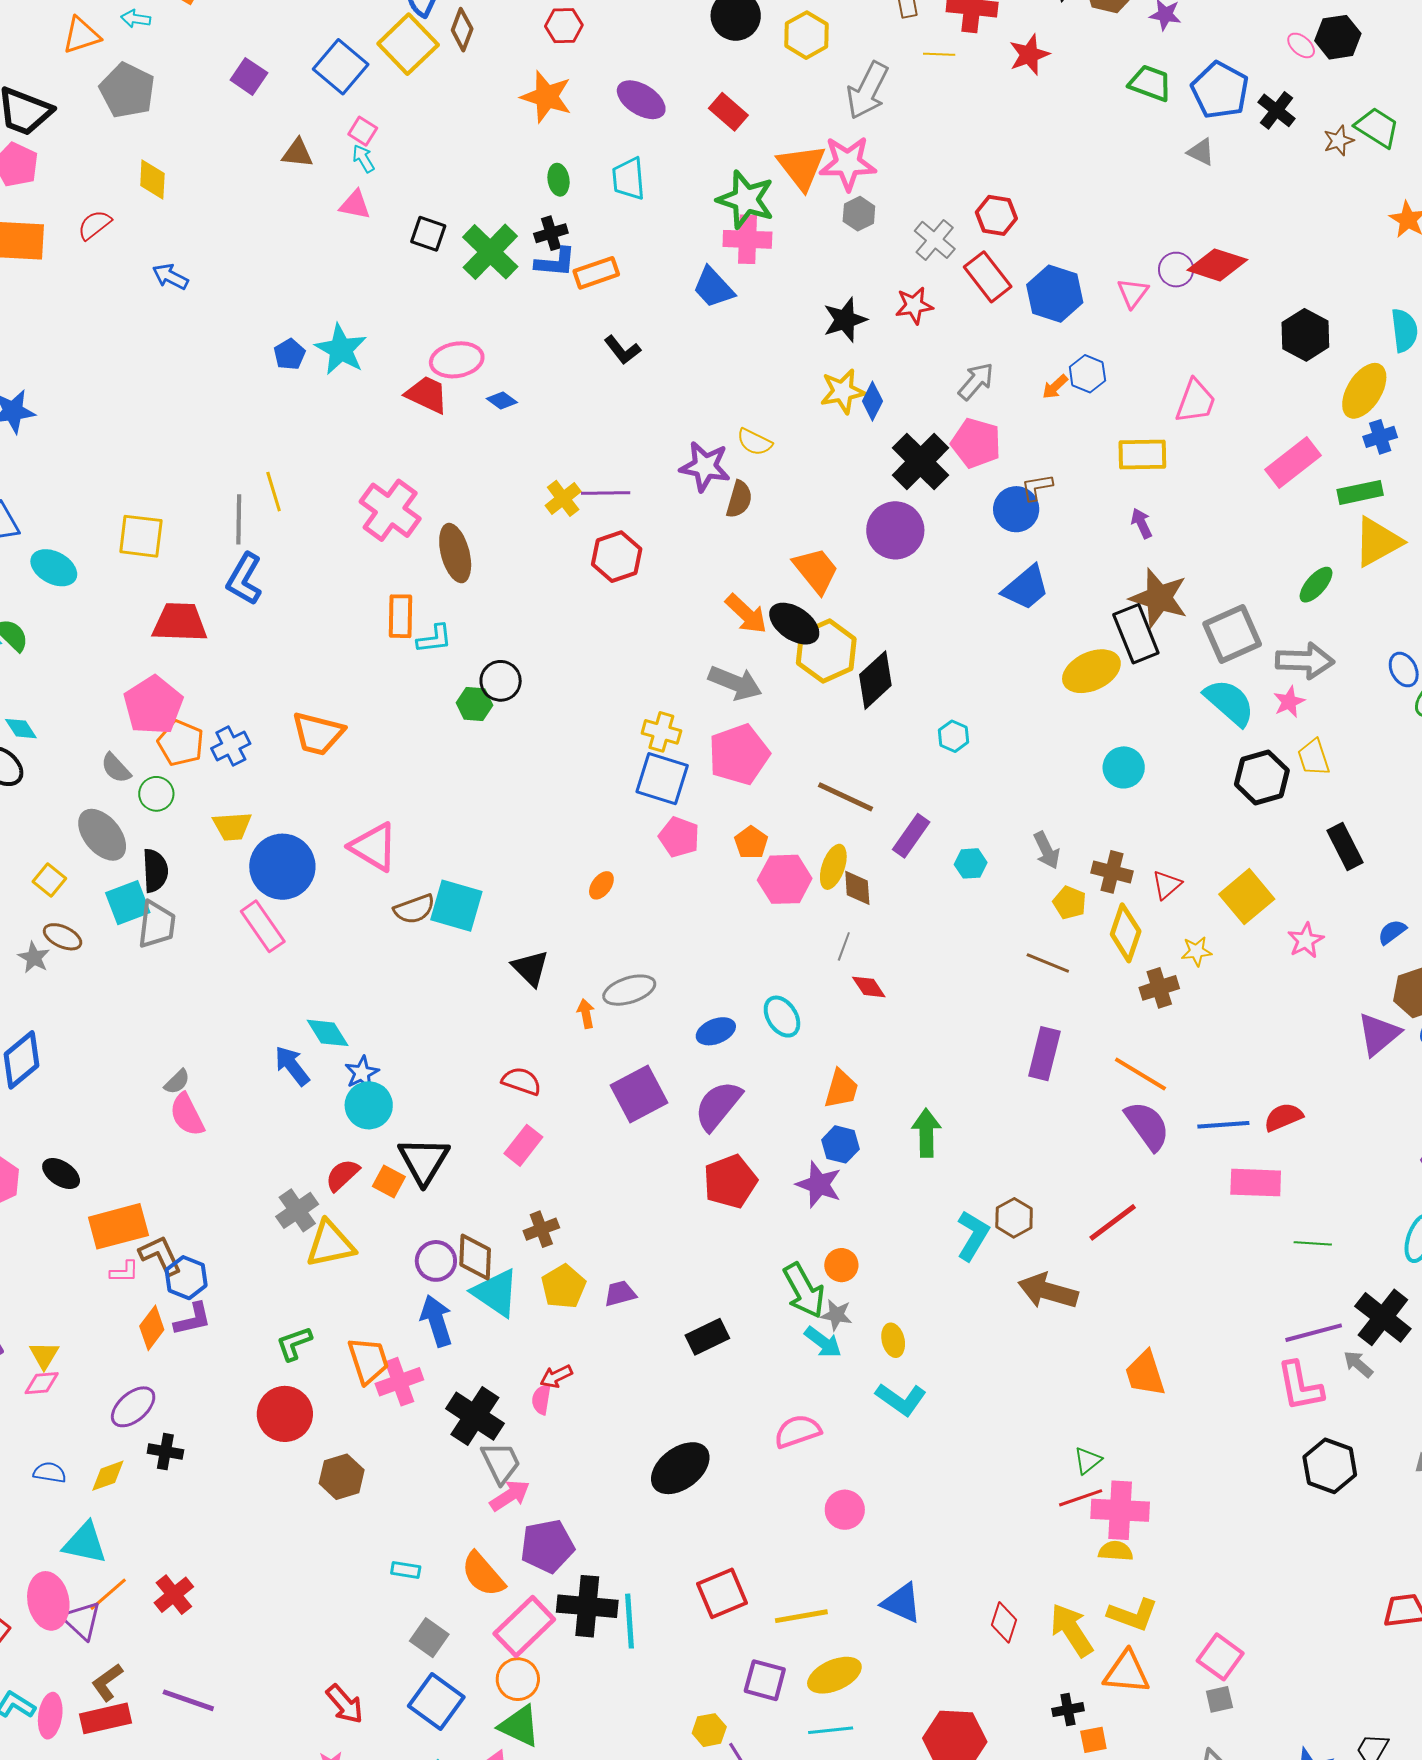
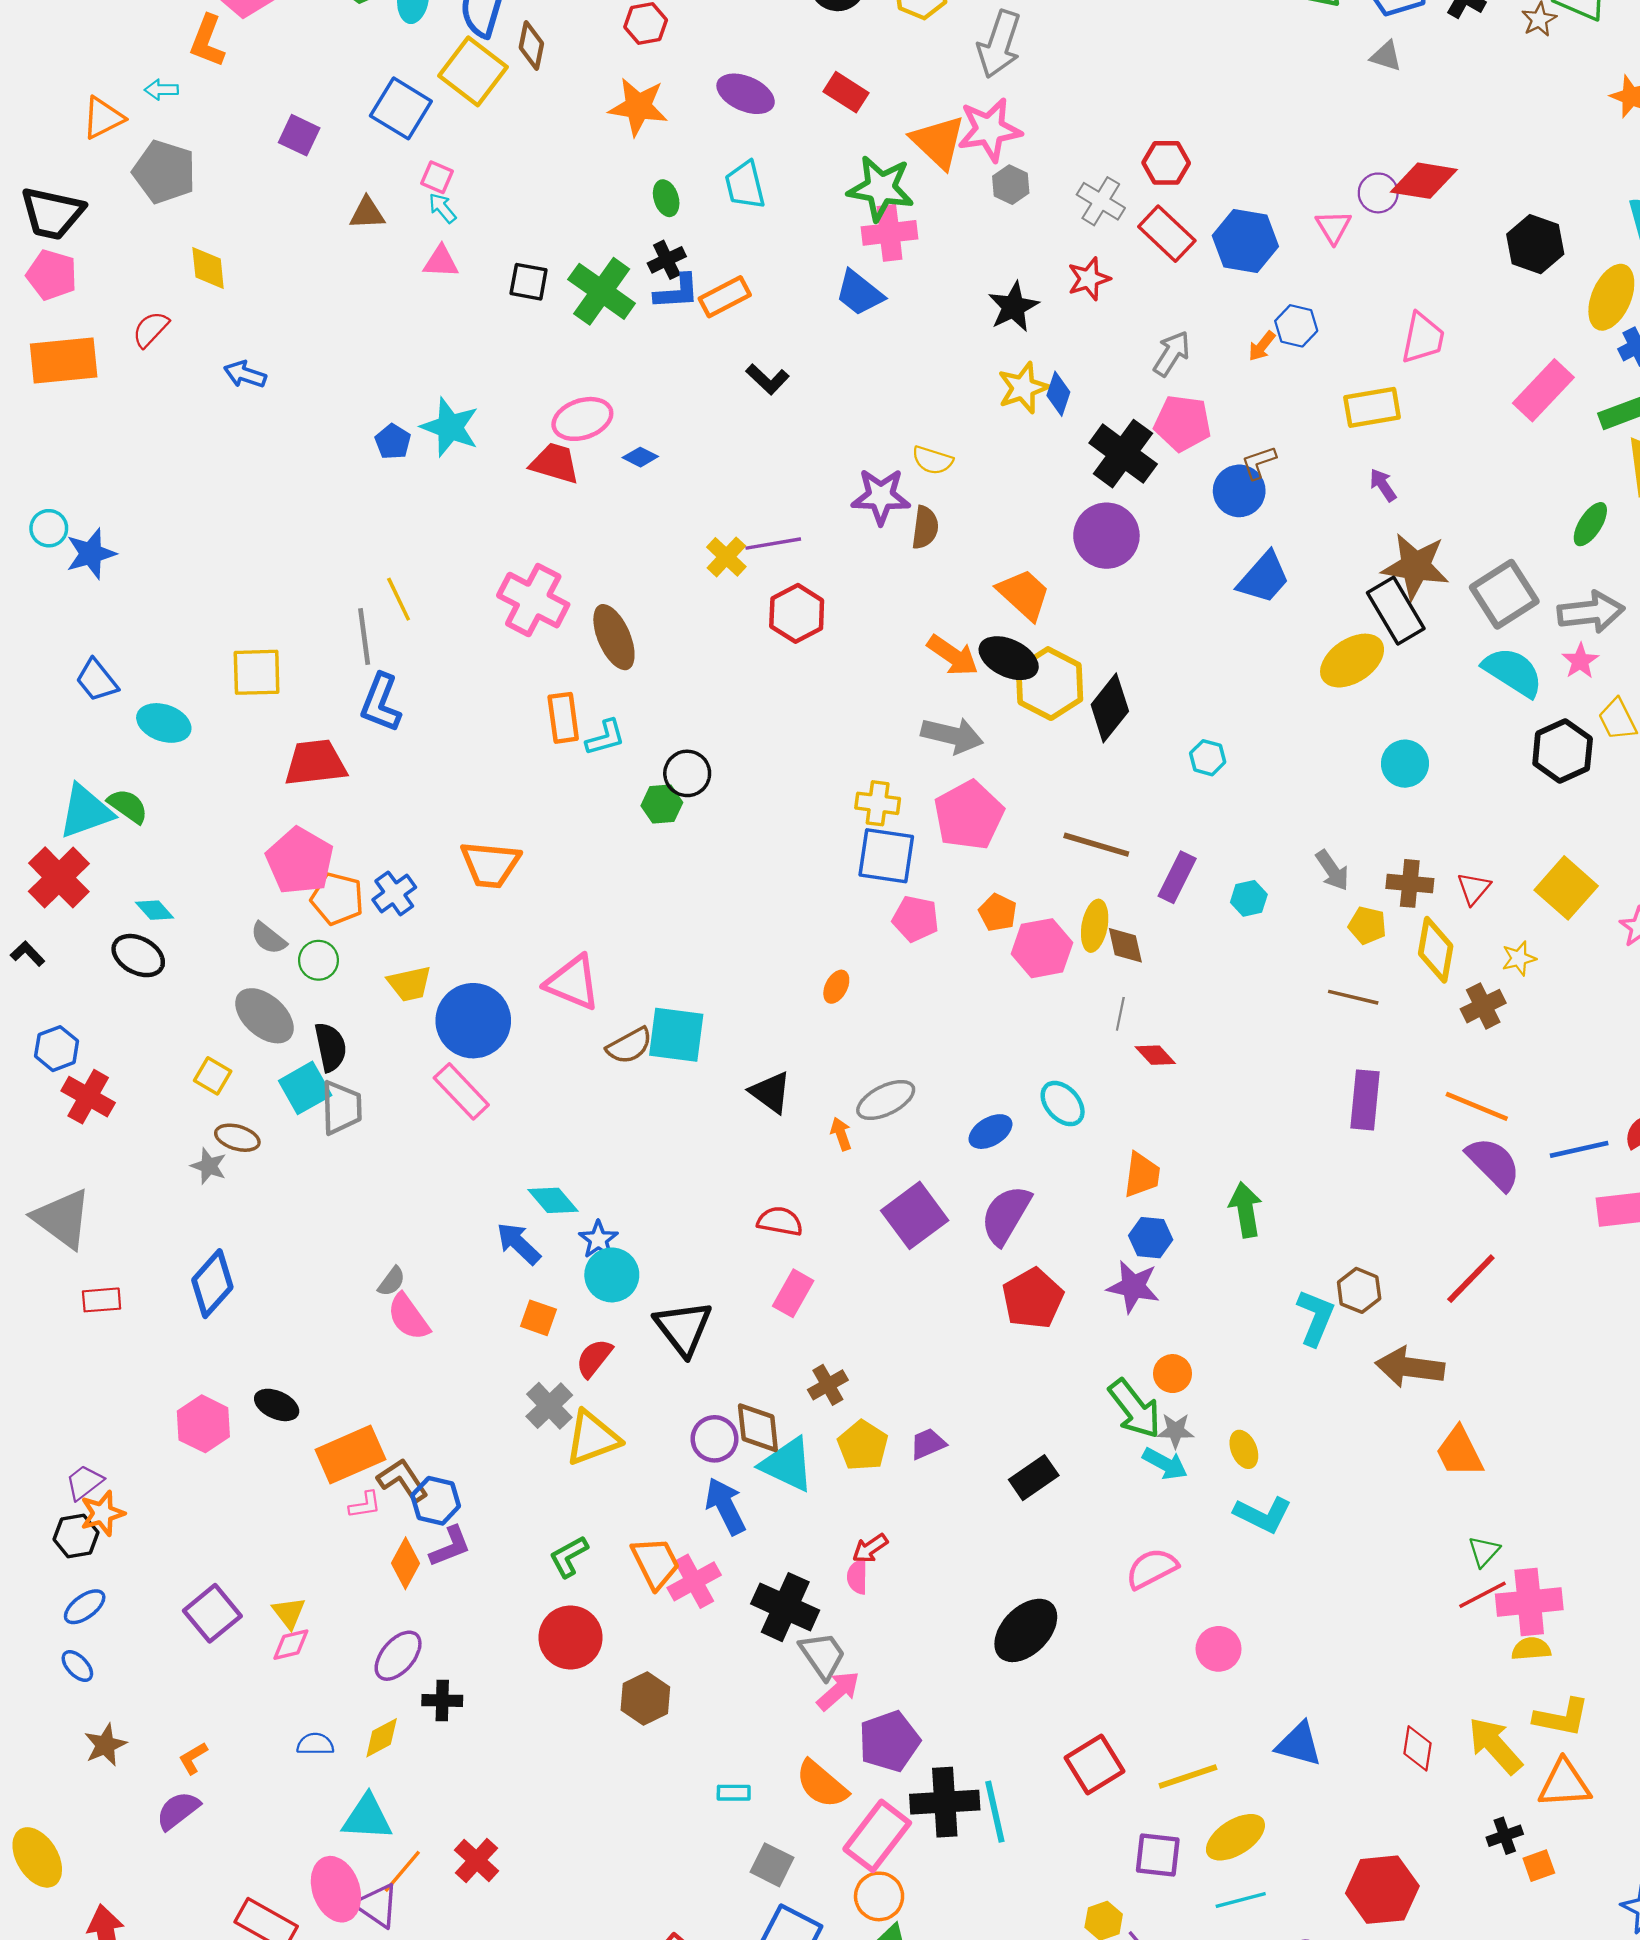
orange square: (389, 1181) -> (538, 1318), moved
orange trapezoid: (1145, 1373) -> (1460, 1452), moved

